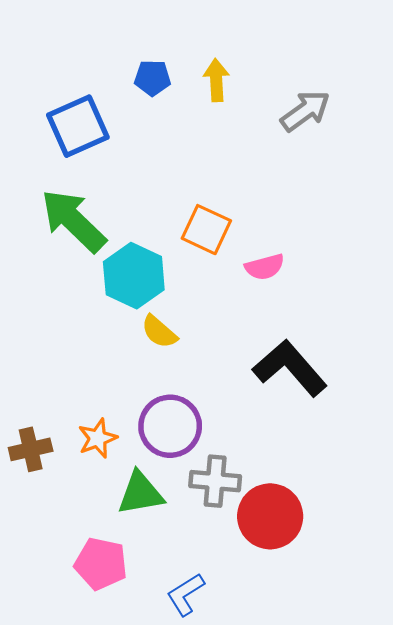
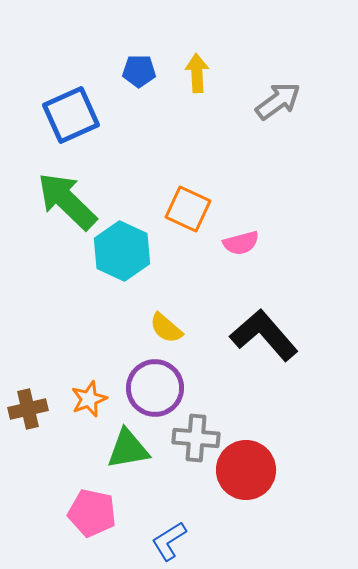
yellow semicircle: (159, 332) -> (166, 328), moved

